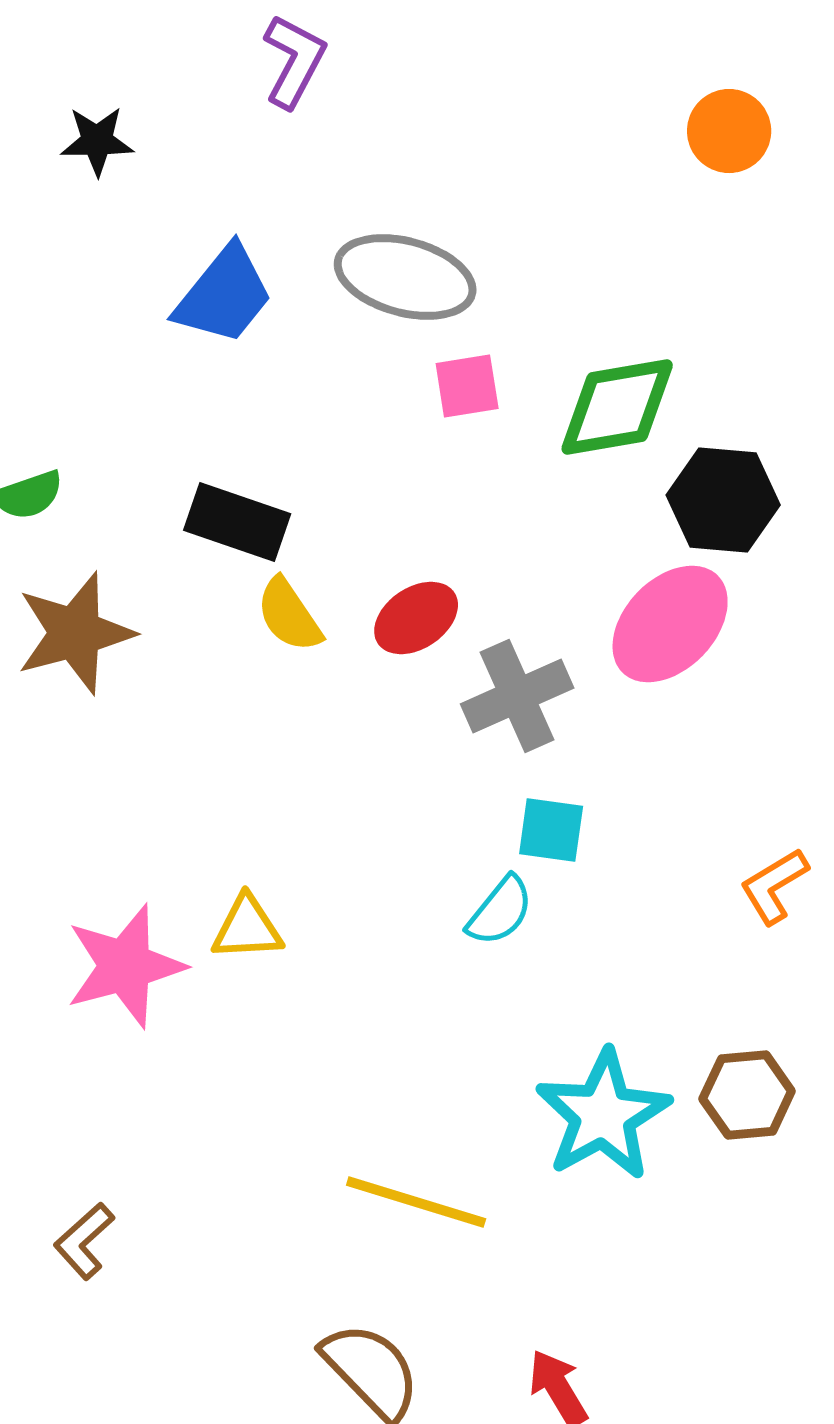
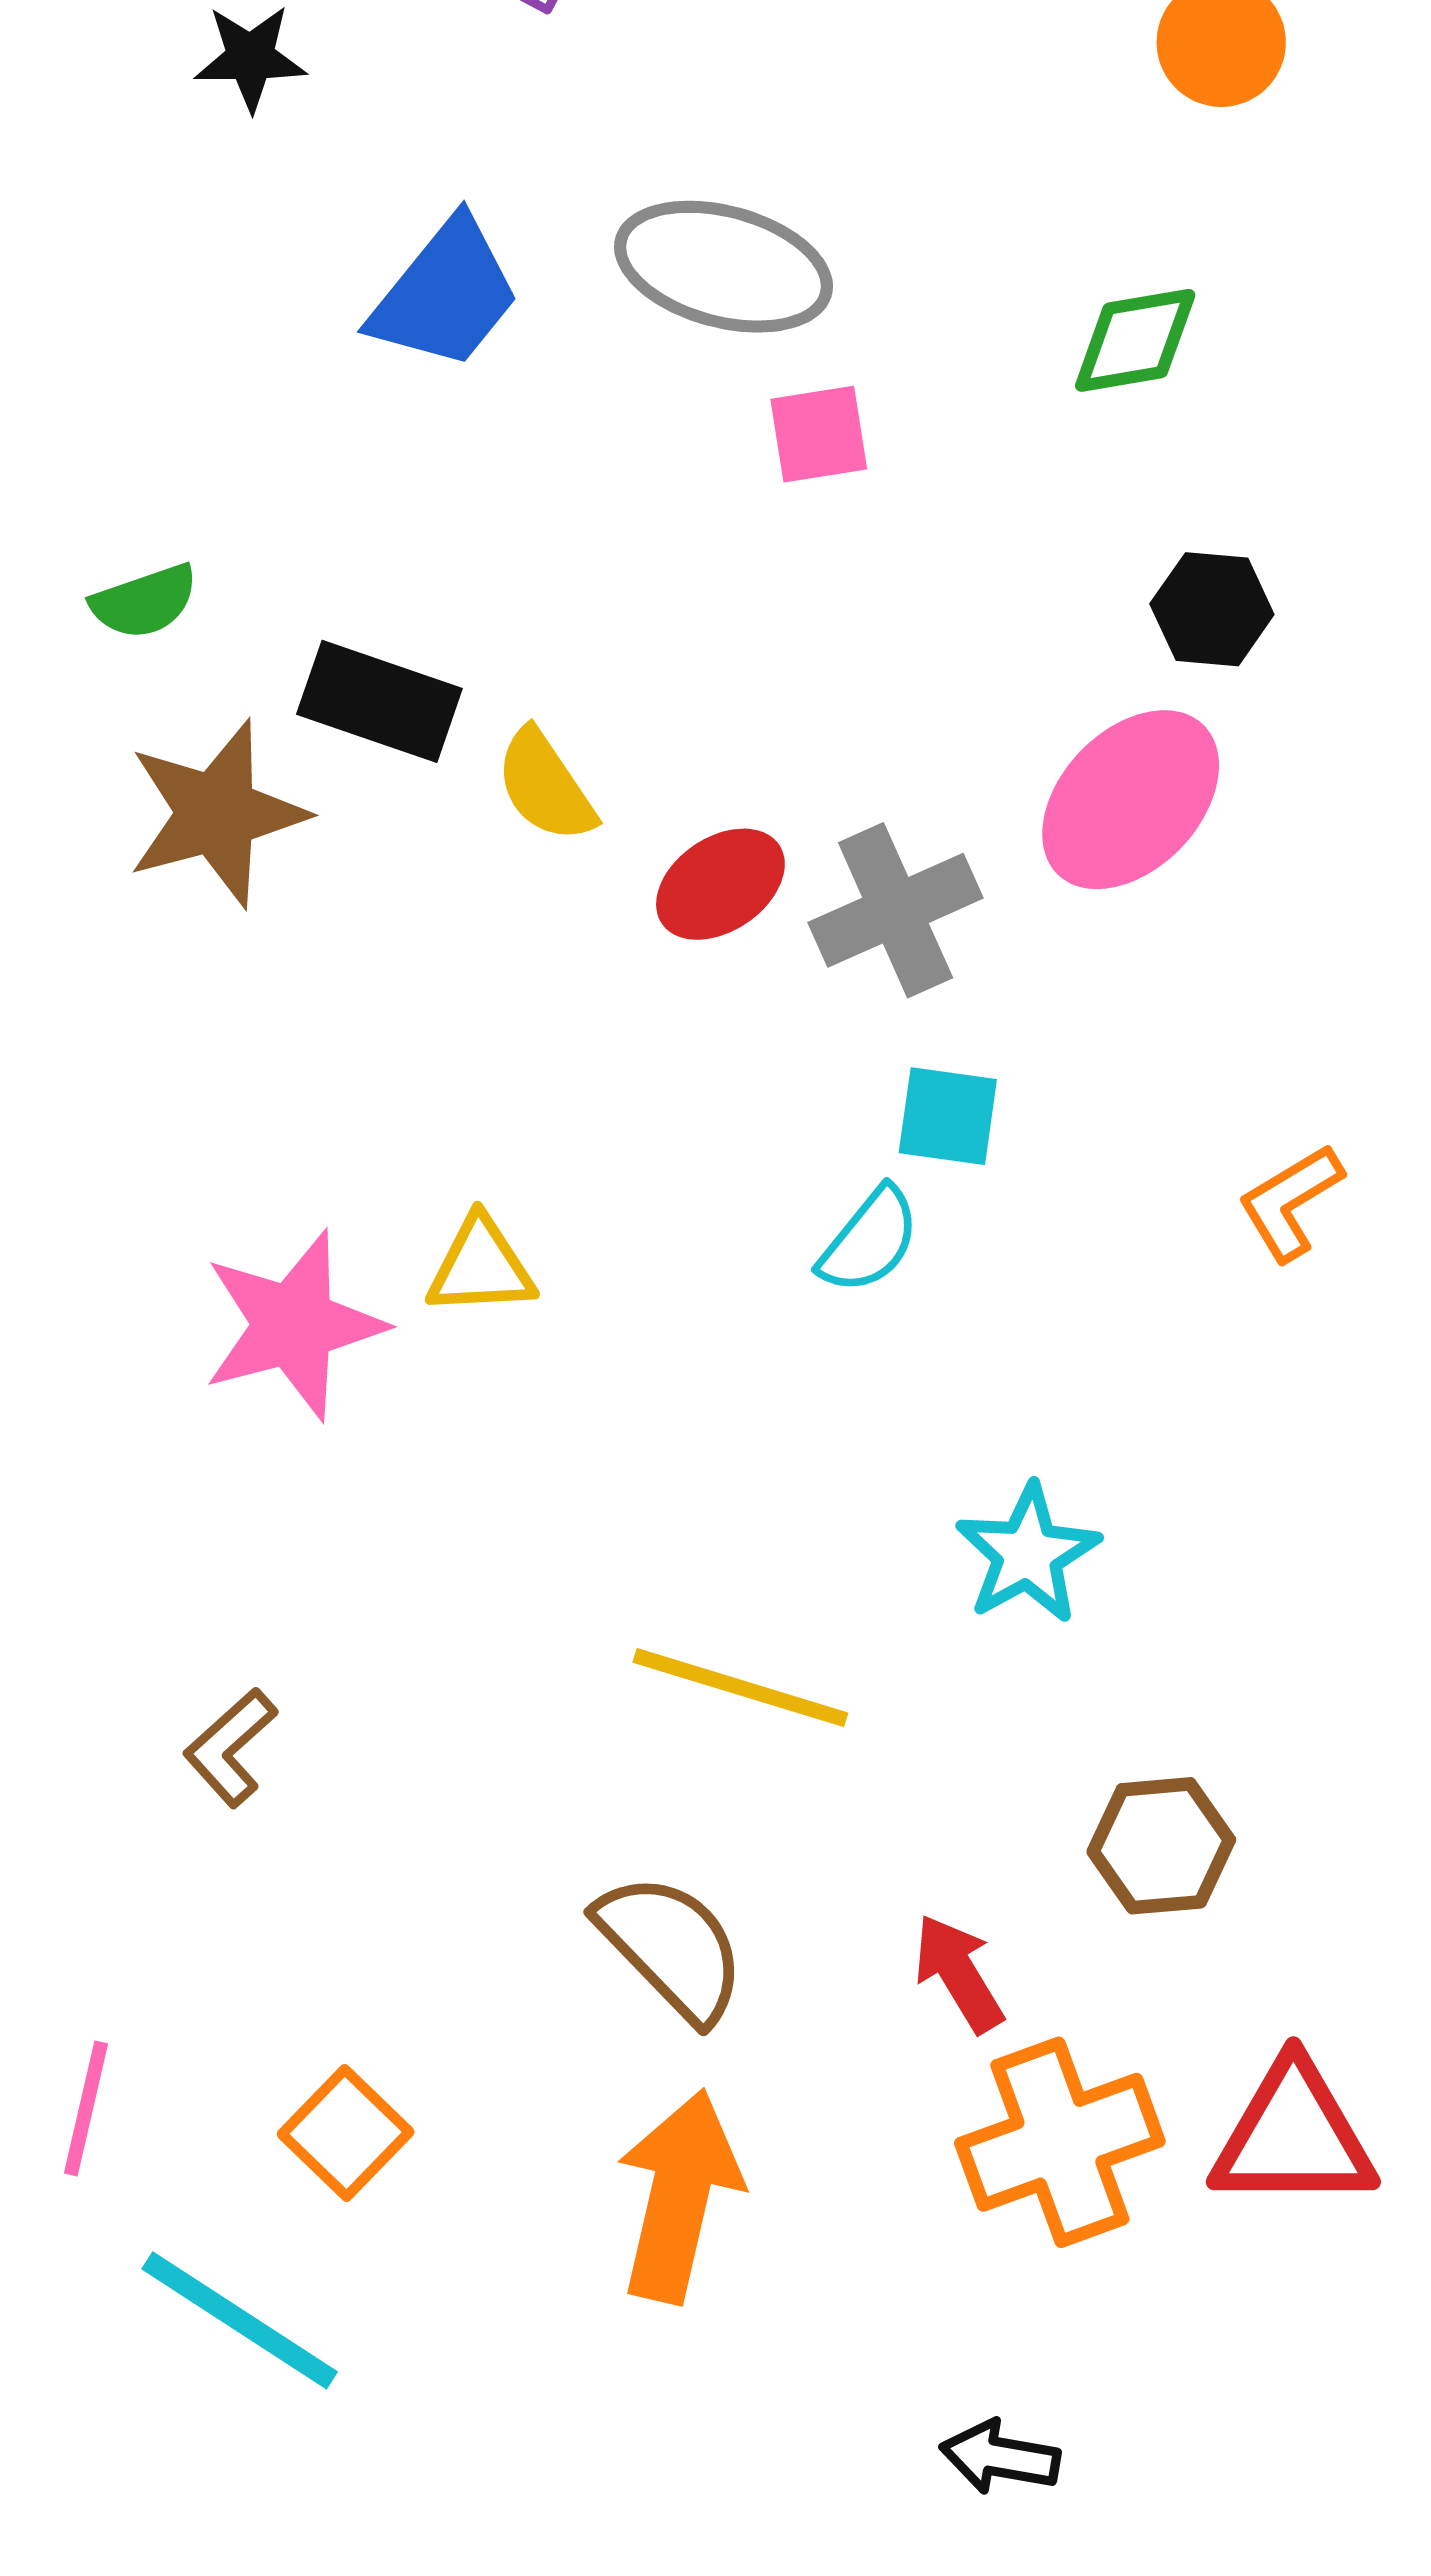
green diamond: (617, 407) -> (1135, 340), moved, size x0.7
black hexagon: (723, 500) -> (1212, 609), size x0.7
black rectangle: (237, 522) -> (379, 701), moved
red ellipse: (416, 618) -> (720, 884), moved
brown hexagon: (747, 1095) -> (1161, 1846), moved
cyan star: (603, 1115) -> (1028, 1554), size x0.7

